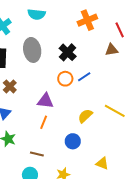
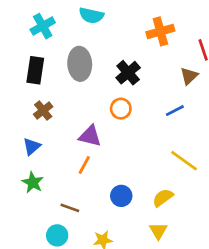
brown triangle: (112, 50) -> (189, 76), turned -40
blue line: (84, 77) -> (175, 111), moved
yellow semicircle: (85, 116) -> (163, 198), moved
yellow triangle: (102, 163) -> (158, 231), turned 32

